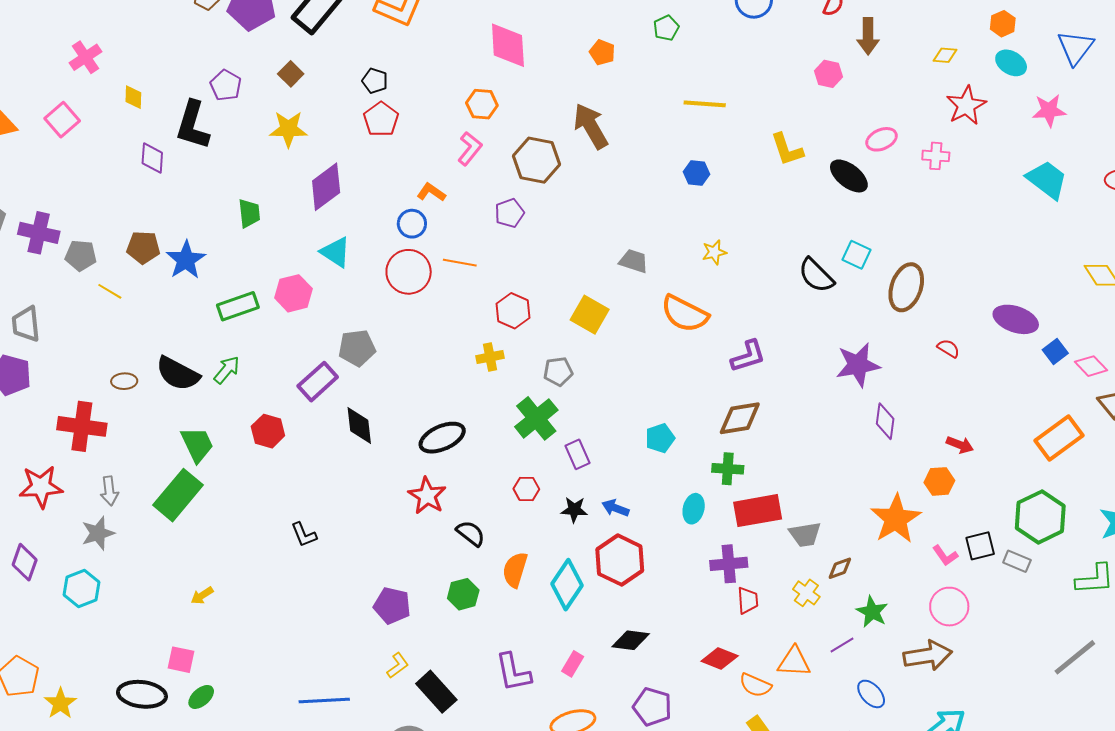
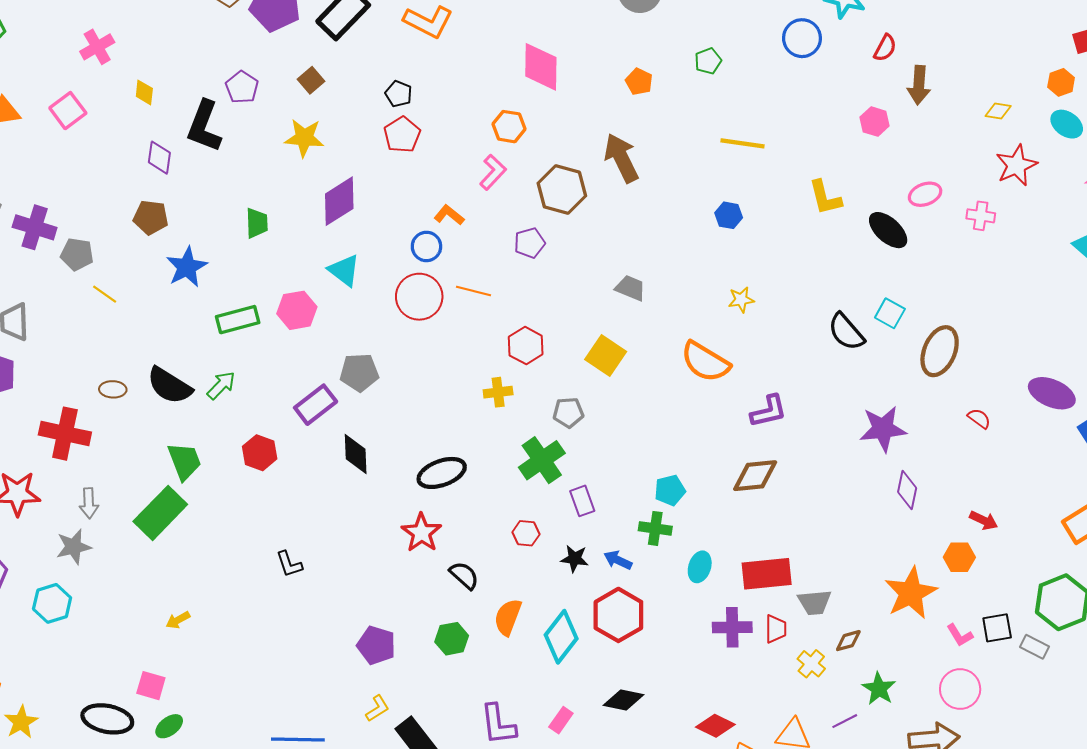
brown pentagon: (143, 247) -> (151, 217), moved
gray trapezoid: (634, 261) -> (630, 288), moved
green cross: (728, 469) -> (655, 528), moved
red trapezoid: (748, 600) -> (776, 629), moved

